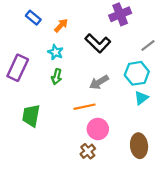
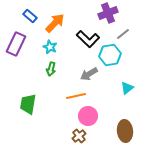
orange arrow: (61, 25) -> (55, 23), size x1.5
gray line: (148, 45) -> (123, 34), moved
purple rectangle: (18, 68) -> (16, 44), moved
cyan hexagon: (137, 73) -> (110, 55), moved

